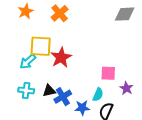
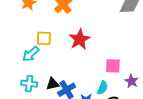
yellow square: (41, 46) -> (44, 38), size x0.7
red star: (61, 57) -> (80, 39), moved

